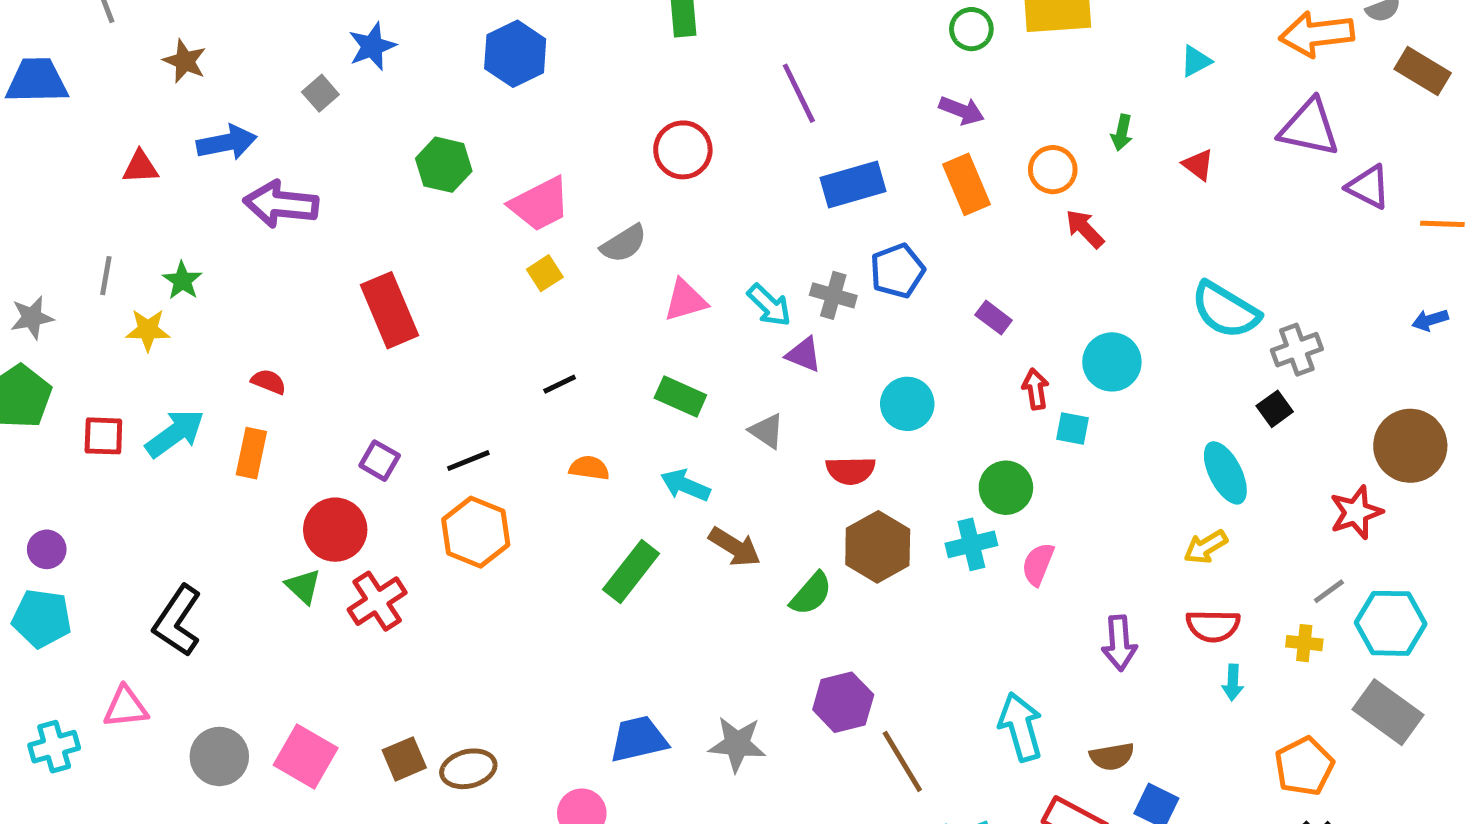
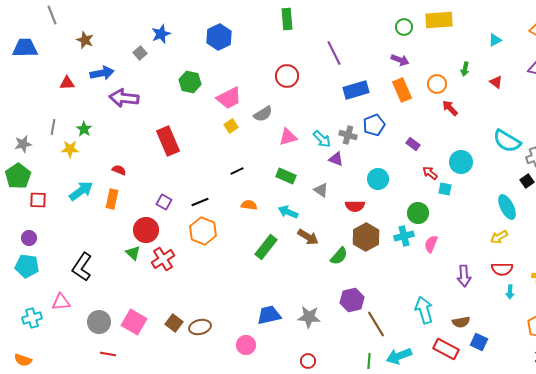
red arrow: (1035, 389) -> (430, 173), turned -42
red square: (103, 436) -> (38, 200), moved
brown square: (404, 759) -> (174, 323), turned -30

